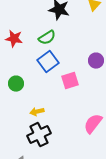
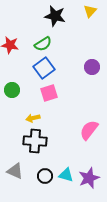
pink square: (70, 81) -> (49, 93), moved
black cross: (39, 135) -> (35, 141), turned 30

